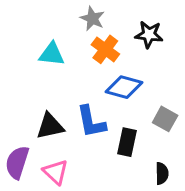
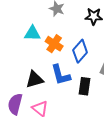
orange cross: (105, 49) -> (54, 44), moved
blue diamond: (124, 87) -> (80, 51), turned -60

